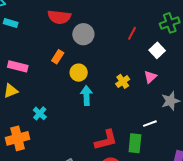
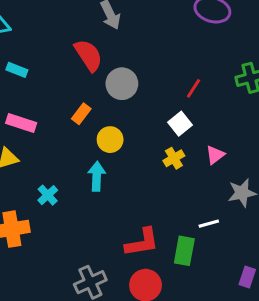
red semicircle: (59, 17) -> (88, 55), turned -135
cyan rectangle: (11, 23) -> (17, 70), moved
white square: (157, 50) -> (180, 124), moved
cyan arrow: (86, 96) -> (97, 176), moved

